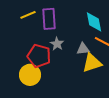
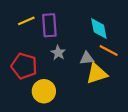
red pentagon: (39, 56) -> (24, 66), moved
yellow circle: (30, 75) -> (44, 91), moved

